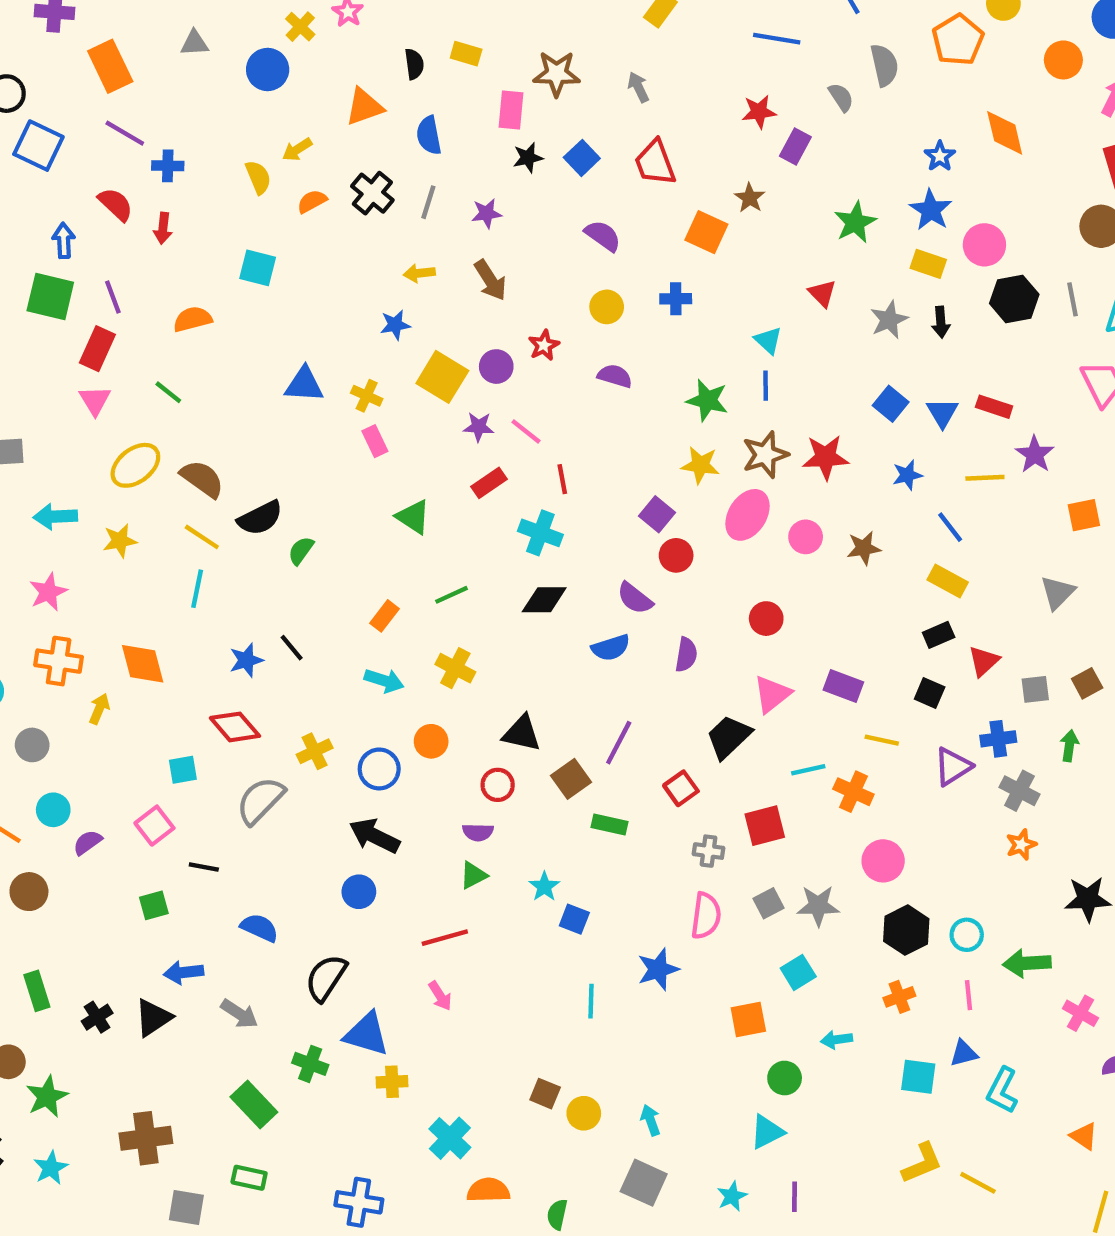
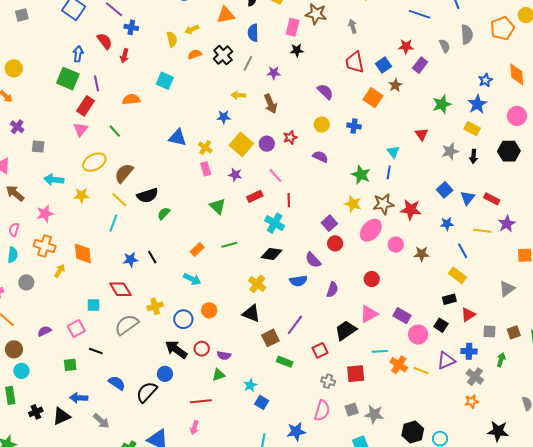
blue square: (582, 158) -> (384, 65), moved
pink circle: (984, 245) -> (517, 116), moved
purple star: (479, 427) -> (235, 175), moved
brown semicircle: (202, 479) -> (124, 173), turned -95
yellow cross: (455, 668) -> (257, 284), moved
yellow line: (882, 740) -> (421, 371), moved
red circle: (498, 785) -> (202, 349), moved
cyan circle: (53, 810) -> (21, 371), moved
pink circle: (883, 861) -> (418, 335), moved
black semicircle: (326, 978) -> (147, 392), moved
pink arrow: (440, 996) -> (194, 428), turned 40

